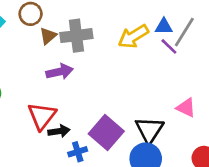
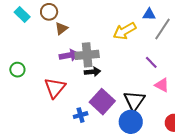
blue triangle: (164, 26) -> (149, 14), moved
gray cross: (76, 36) -> (87, 55), moved
purple line: (169, 46) -> (151, 62), moved
black arrow: (59, 131) -> (93, 72), moved

